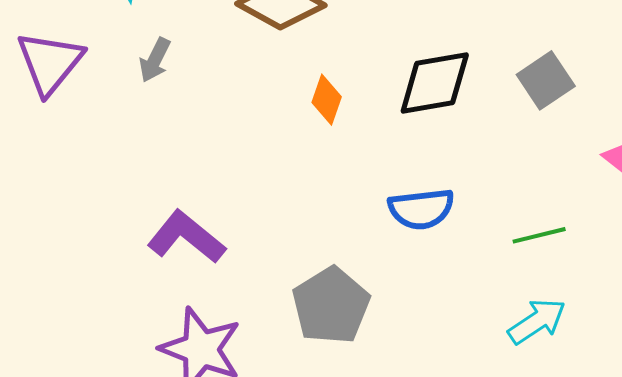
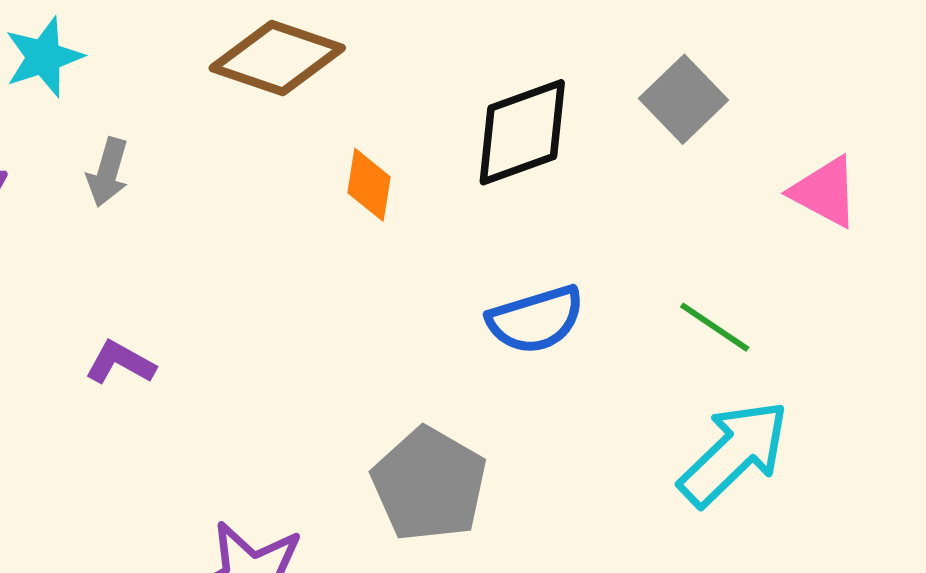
green line: (539, 235) -> (715, 327), turned 58
purple L-shape: (186, 237) -> (120, 363), moved, size x0.6
cyan arrow: (537, 321) -> (734, 453), size x1.4

